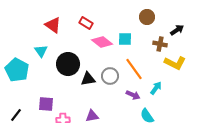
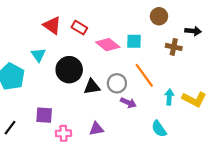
red rectangle: (86, 23) -> (79, 28), moved
black arrow: (177, 30) -> (193, 31), turned 40
yellow L-shape: (175, 63) -> (194, 99), moved
cyan arrow: (156, 88) -> (169, 97), turned -32
purple arrow: (133, 95) -> (128, 103), moved

